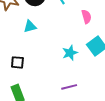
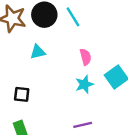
pink semicircle: (86, 17) -> (86, 57), moved

